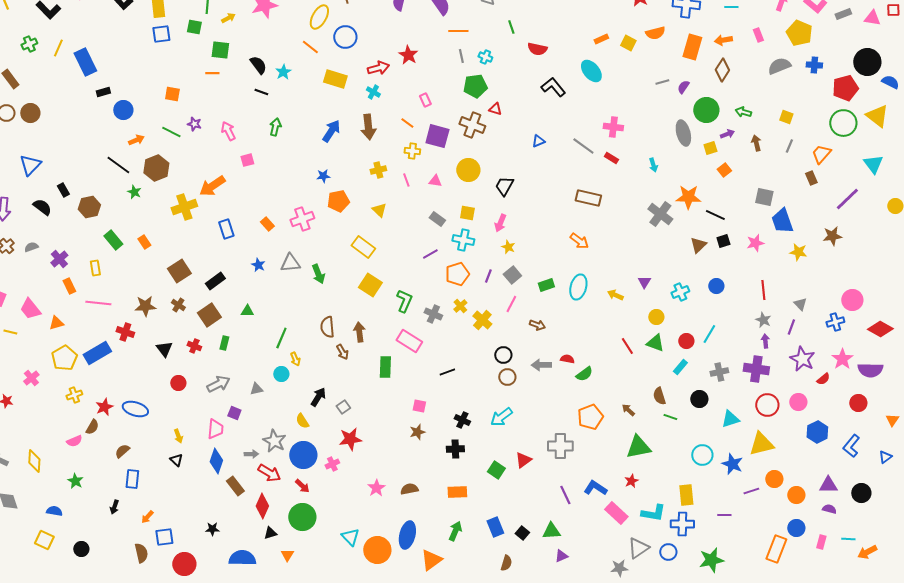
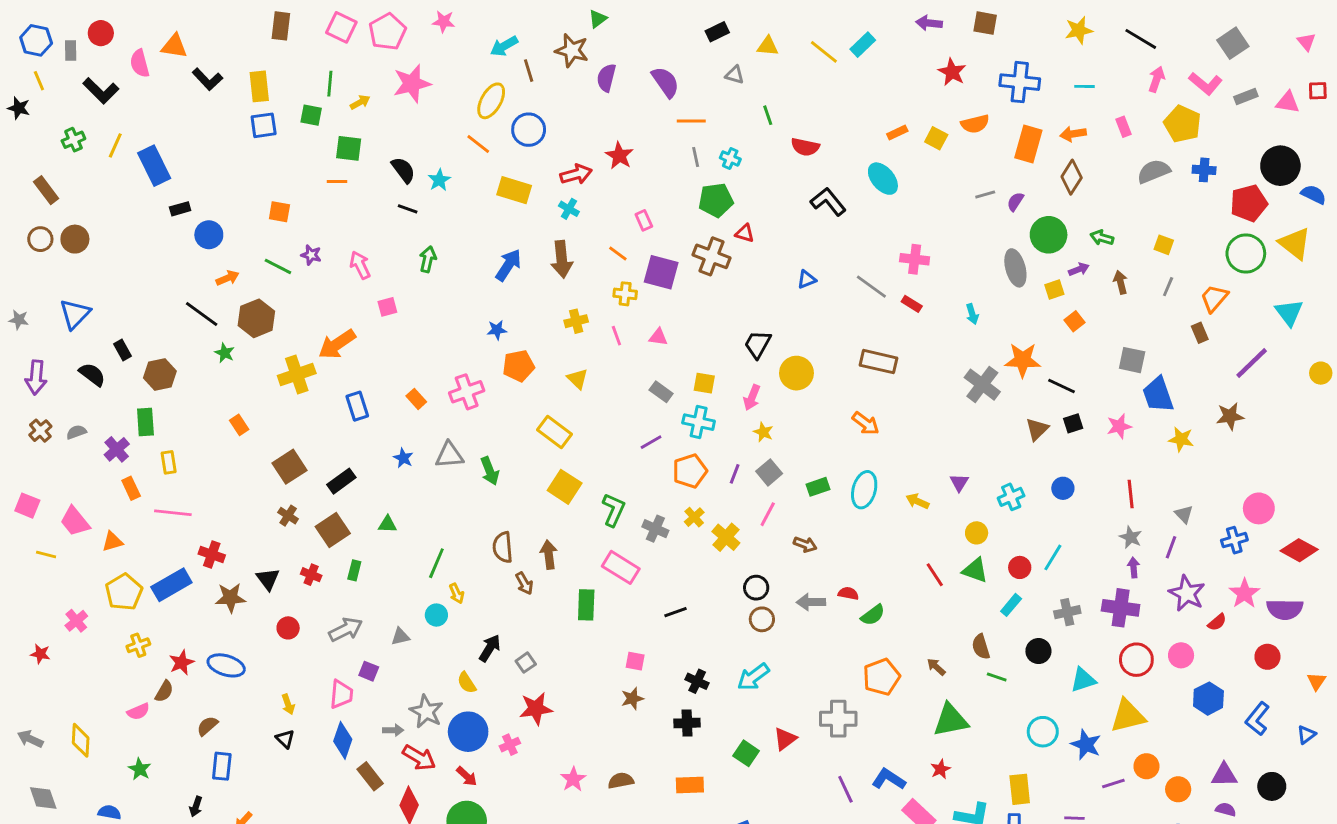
yellow circle: (468, 170) -> (796, 373), moved
green rectangle: (113, 240) -> (145, 422), moved, turned 36
brown star: (145, 306) -> (230, 598), moved

